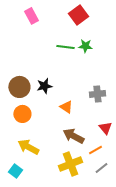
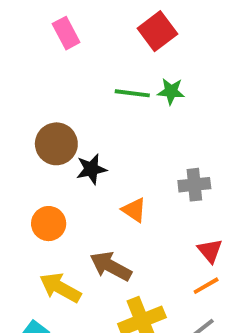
brown circle: (19, 87) -> (56, 144), moved
brown arrow: (73, 136) -> (111, 266), moved
orange line: (95, 150) -> (206, 286), moved

